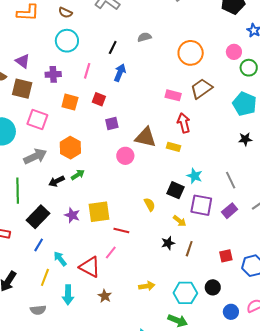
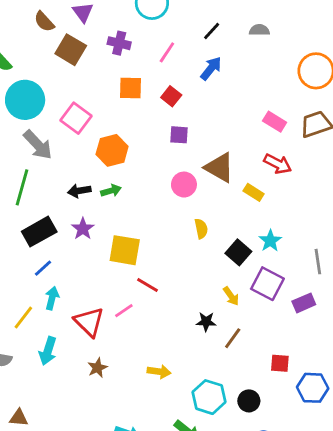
orange square: (70, 102) -> (130, 88), turned -30
pink square: (37, 120) -> (76, 118), moved
red arrow: (184, 123) -> (278, 164), turned 114
gray arrow: (35, 156) -> (38, 145), moved, turned 55
yellow semicircle: (150, 205) -> (201, 229), moved
purple star: (72, 215) -> (83, 229), moved
blue line: (39, 245) -> (43, 268), moved
cyan arrow: (60, 259) -> (52, 298), turned 35

